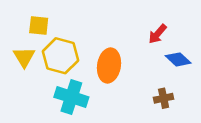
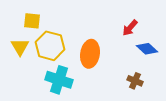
brown cross: (164, 98) -> (135, 81), turned 35

